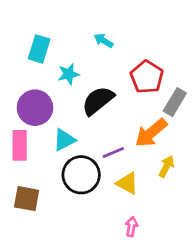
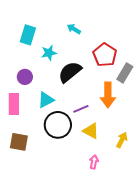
purple circle: (35, 108) -> (25, 77), size x0.6
orange arrow: (151, 133) -> (108, 95), turned -50
yellow arrow: (166, 166) -> (122, 140), moved

